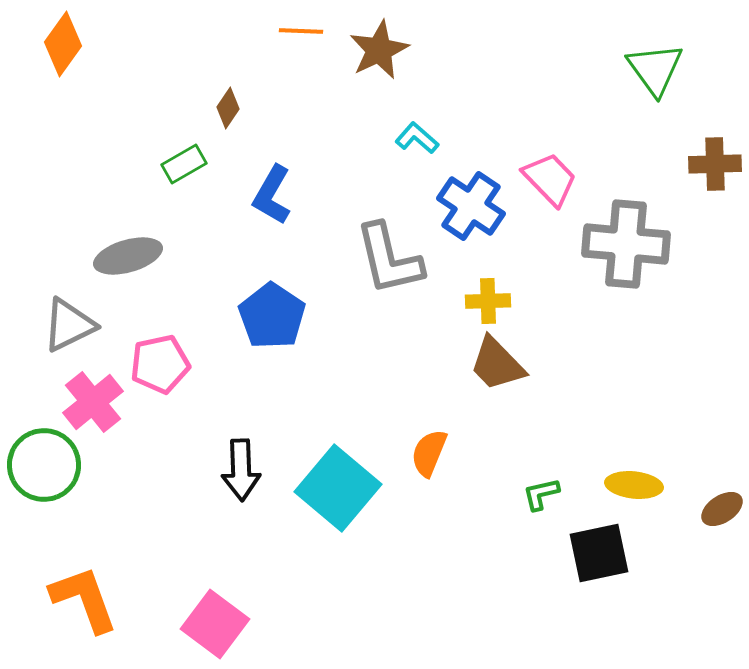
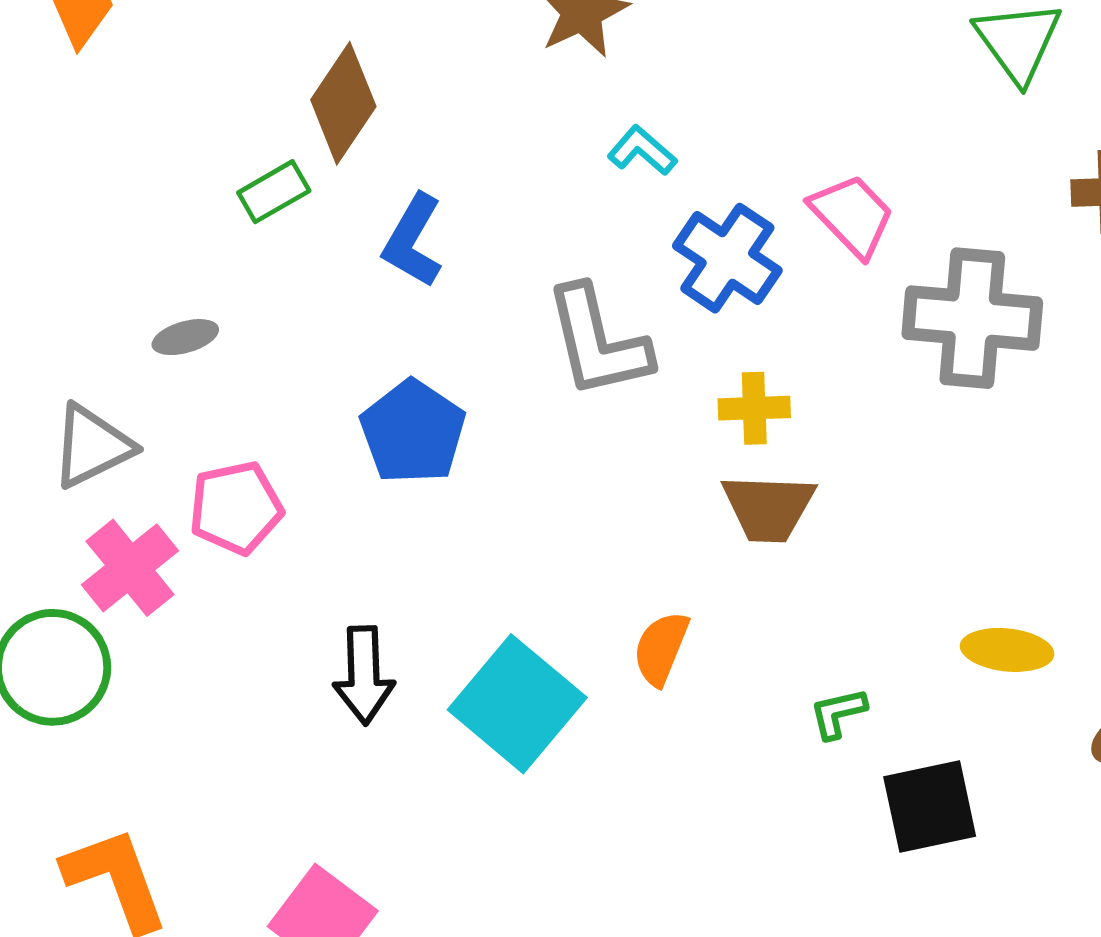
brown diamond: (228, 108) -> (343, 103), size x1.8
gray ellipse: (128, 256) -> (185, 337), size x0.6
brown trapezoid: (497, 364) -> (768, 508), turned -44
yellow ellipse: (634, 485) -> (1007, 650), moved

